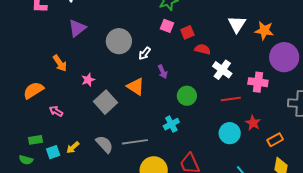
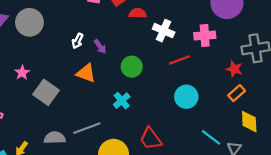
gray circle: (119, 41) -> (29, 22), moved
white arrow: (145, 53) -> (77, 41), moved
orange triangle: (136, 87) -> (86, 73), moved
red star: (253, 123) -> (234, 69), moved
gray semicircle: (104, 144) -> (55, 138), turned -36

